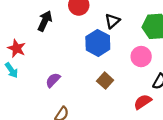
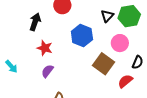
black triangle: (112, 21) -> (107, 16), moved
red star: (17, 48) -> (45, 48), moved
brown square: (105, 81) -> (104, 64), moved, size x1.5

